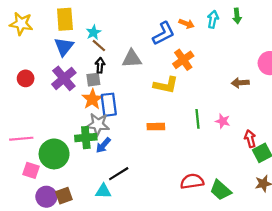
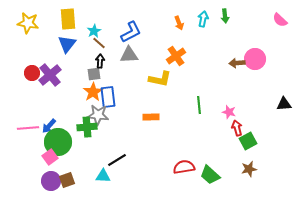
orange arrow: (187, 24) -> (179, 23), turned 48
blue L-shape: (164, 34) -> (131, 32), moved
purple cross: (64, 78) -> (50, 75), moved
brown arrow: (240, 83) -> (237, 63), moved
green line: (197, 119) -> (199, 105), moved
pink star: (223, 121) -> (229, 112), moved
blue arrow: (103, 145) -> (49, 126), moved
pink square: (31, 170) -> (50, 157), moved, turned 35

